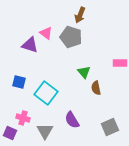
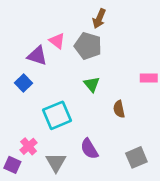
green triangle: (84, 72) -> (92, 84), moved
blue square: (19, 82) -> (24, 83), moved, turned 32
cyan square: (46, 93) -> (57, 115), turned 30
pink cross: (23, 118) -> (29, 146), turned 32

